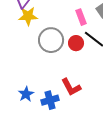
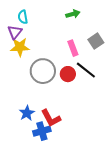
red L-shape: (71, 87) -> (51, 118), moved
blue star: (26, 94) -> (27, 113), moved

